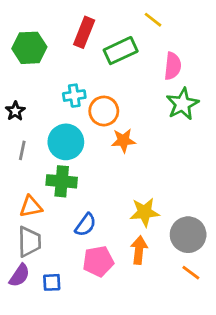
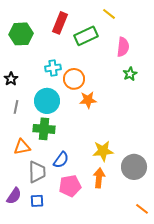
green star: (182, 104) -> (130, 74), size x0.6
gray trapezoid: (29, 242) -> (37, 172), moved
orange line: (191, 273) -> (142, 209), moved

